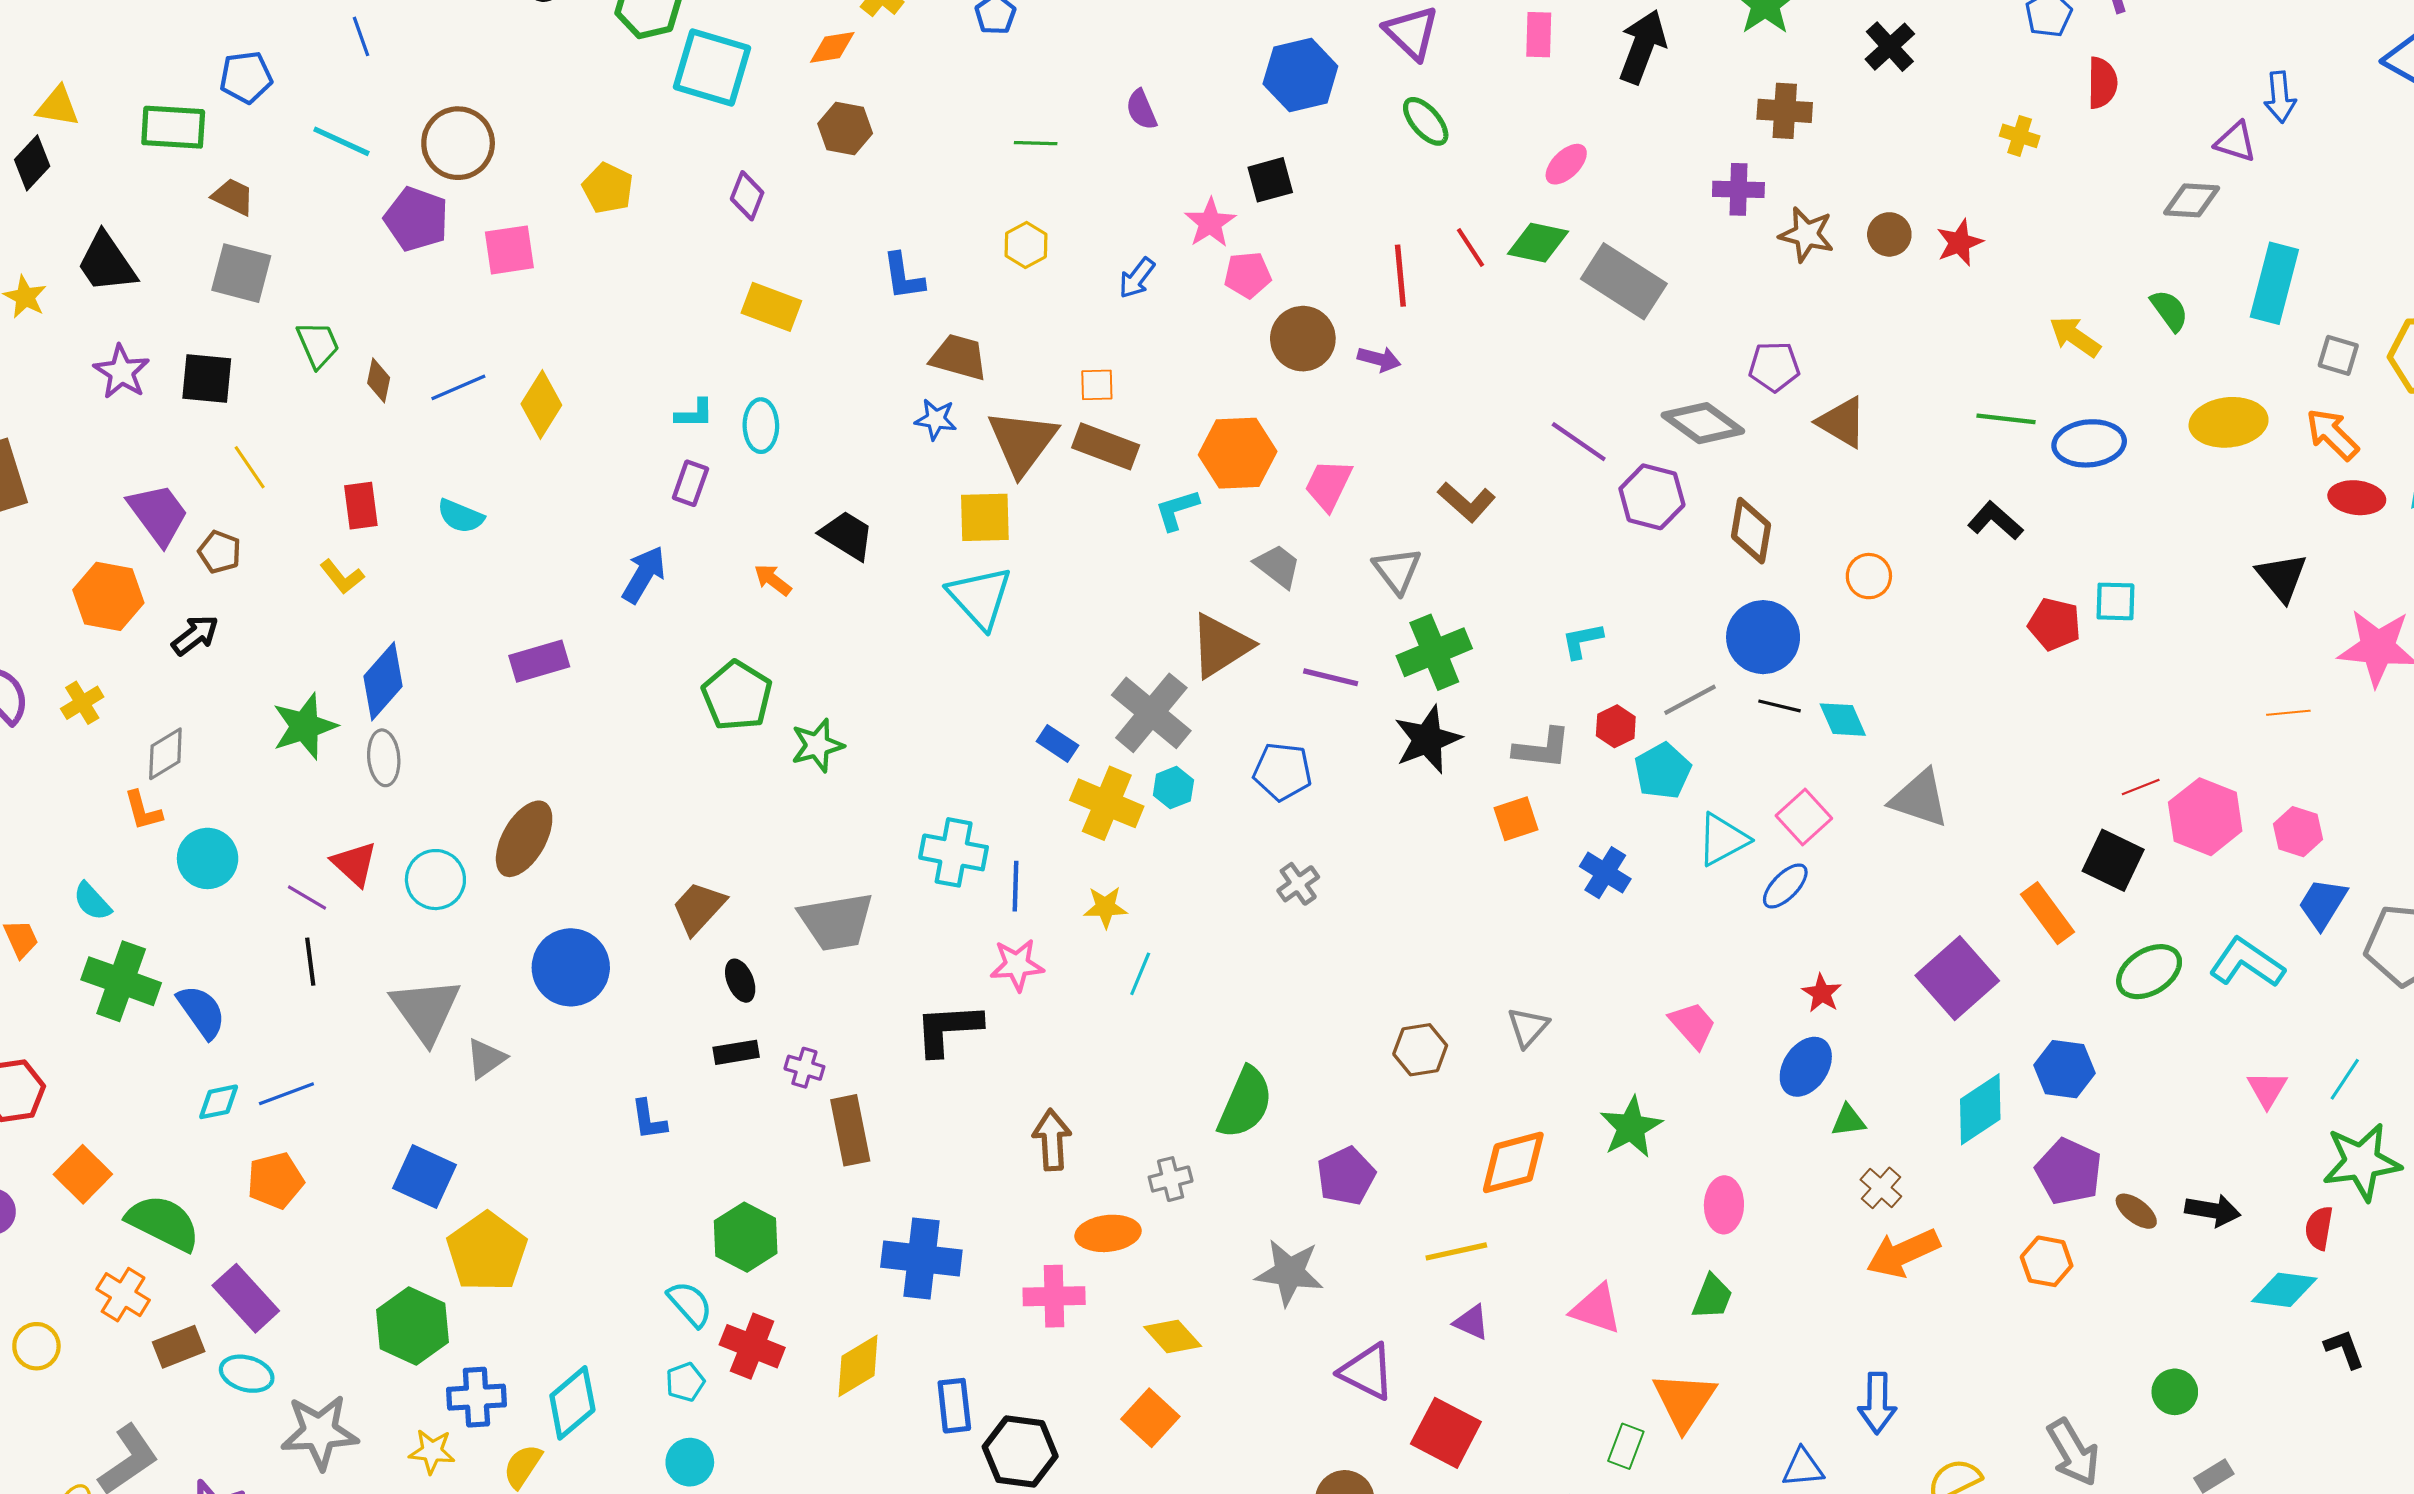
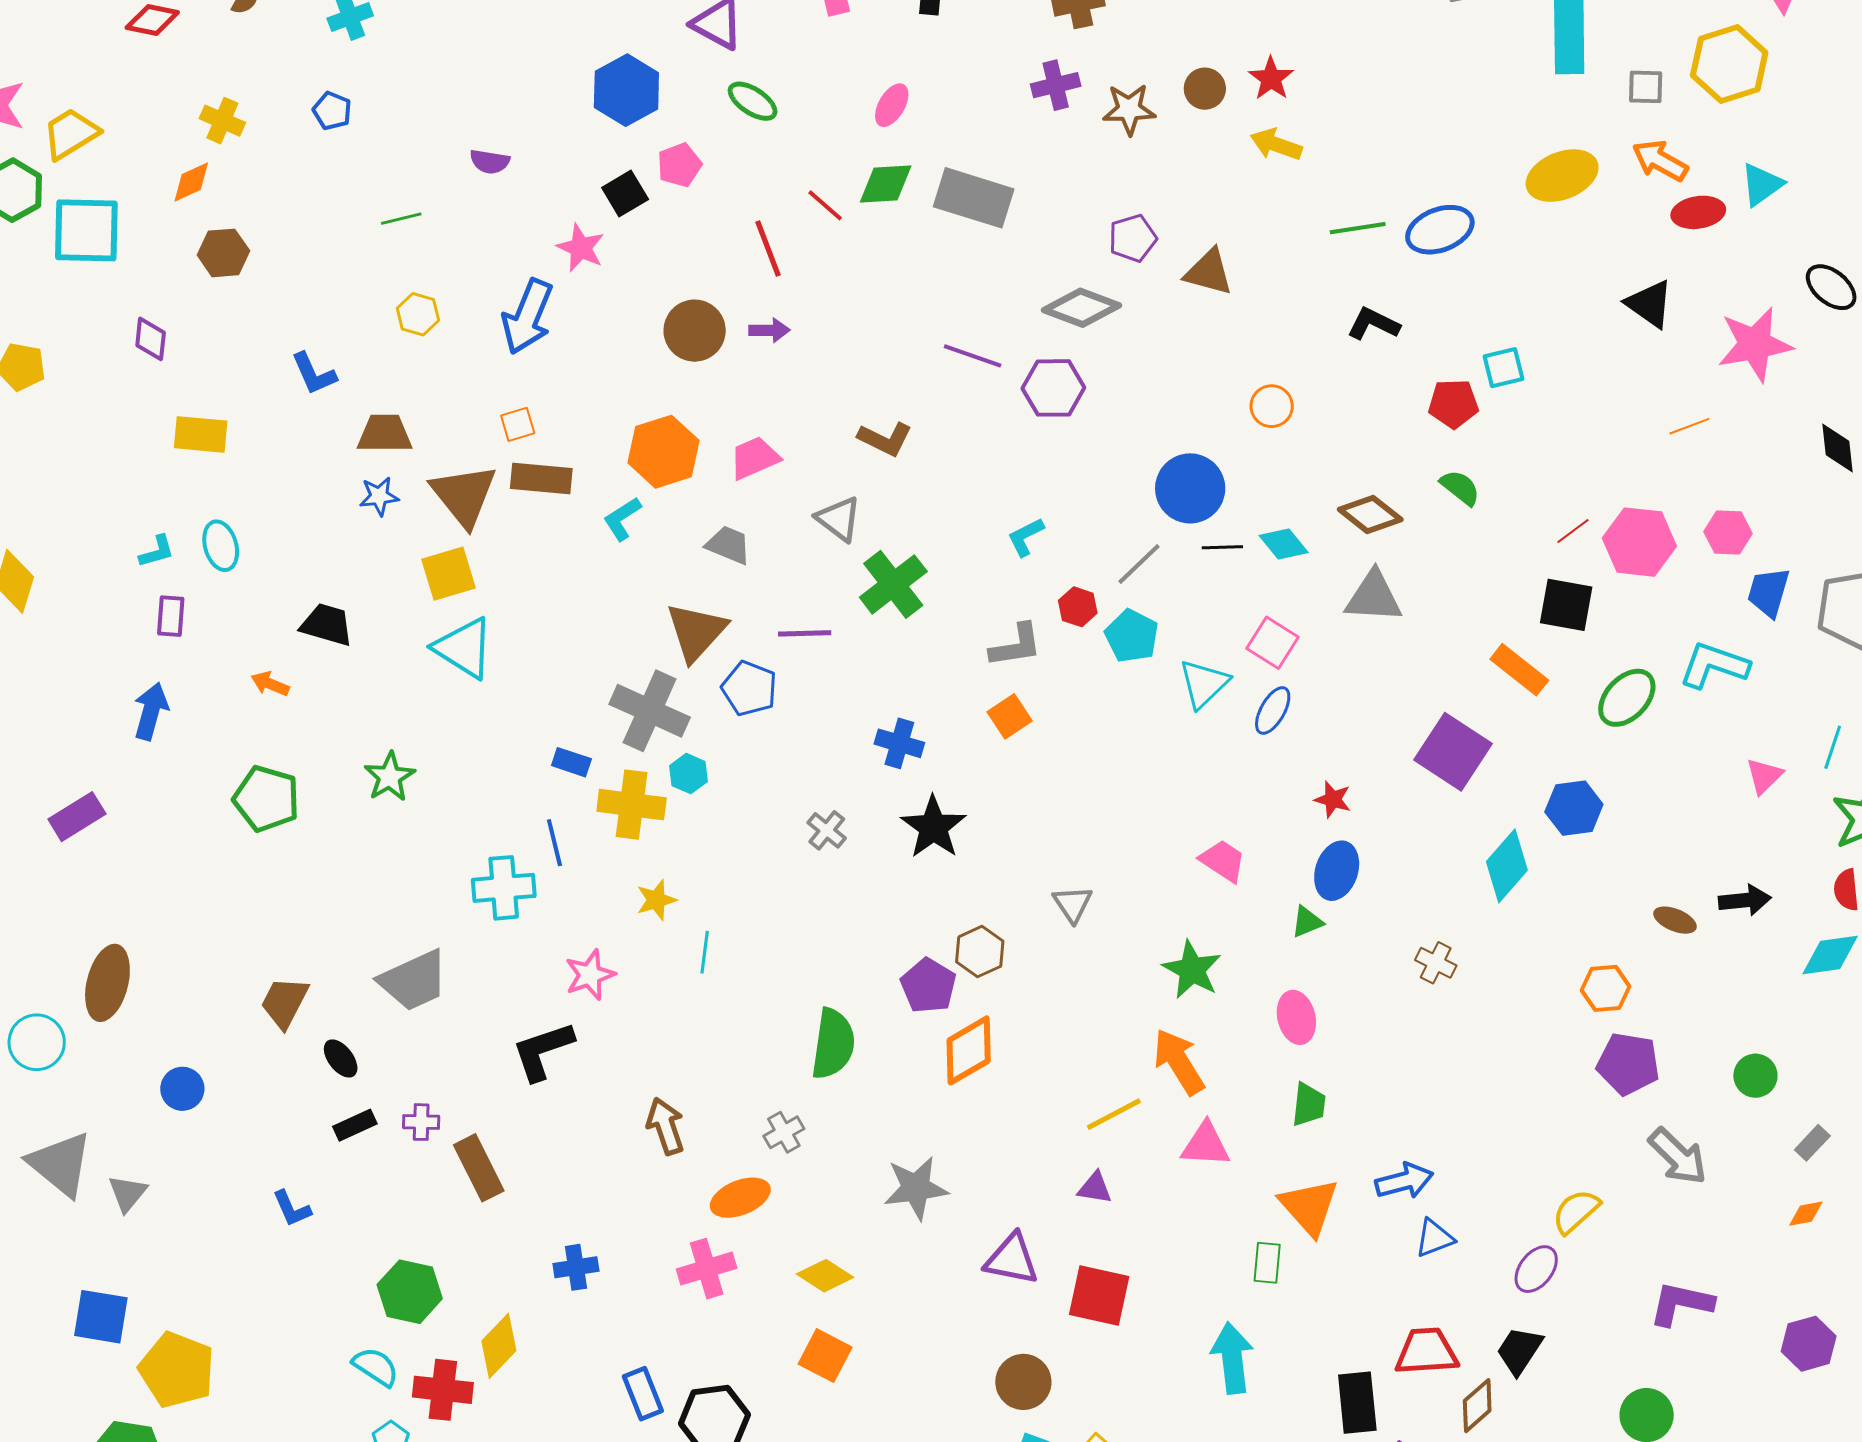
purple semicircle: (1141, 110) -> (490, 162), turned -42
pink pentagon: (1248, 275) -> (679, 165), moved
blue arrow: (1137, 278) -> (528, 317), size x1.8
green semicircle: (2169, 310) -> (1460, 488), moved
yellow arrow: (2075, 337) -> (1276, 144), moved
pink trapezoid: (1328, 485) -> (755, 458), turned 56
brown diamond: (1751, 531) -> (1370, 514), moved, turned -46
black star: (1427, 739) -> (933, 827), moved
green star: (817, 745) -> (390, 777), moved
blue pentagon: (1282, 772) -> (749, 688), moved, turned 30
blue cross: (1605, 873) -> (899, 743), moved
blue line: (1015, 886) -> (554, 843), moved
blue circle: (571, 967) -> (182, 1089), size x0.6
pink triangle: (2267, 1089) -> (1764, 776), turned 30
green triangle: (1848, 1121) -> (1307, 922), moved
orange diamond: (1513, 1162) -> (969, 1050), moved
purple pentagon: (2069, 1171) -> (1628, 1064), moved
purple pentagon: (1346, 1176) -> (928, 986), moved
yellow line: (1456, 1251) -> (1114, 1114), moved
orange arrow: (1903, 1253) -> (1179, 1062), moved, turned 98
blue cross: (921, 1259) -> (576, 1267), size x0.6
yellow diamond: (858, 1366) -> (499, 1346), moved
blue arrow: (1877, 1403) -> (1404, 1181), moved, turned -90

